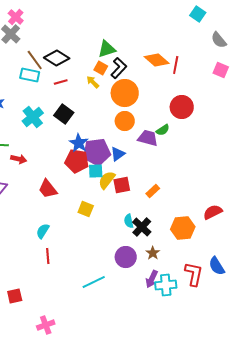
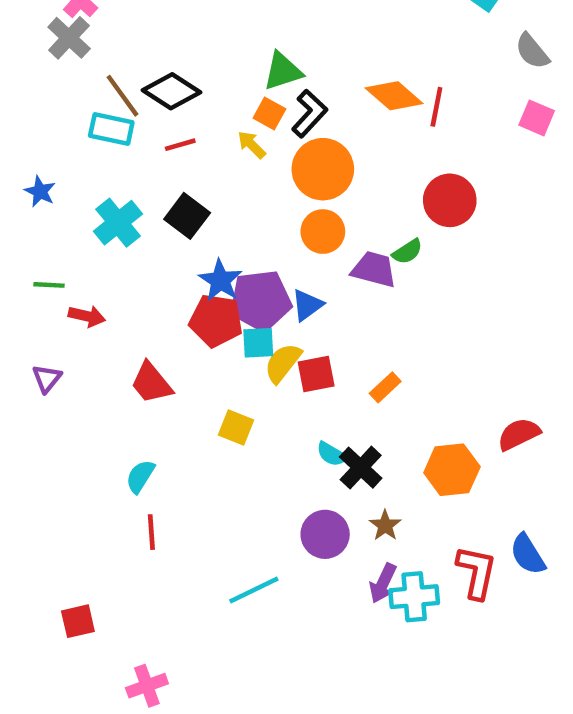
cyan semicircle: (129, 221) -> (332, 454), turned -48

